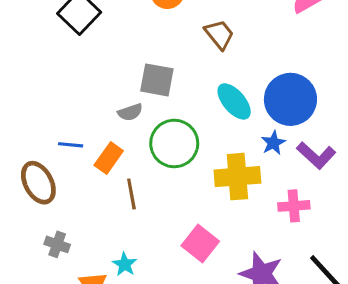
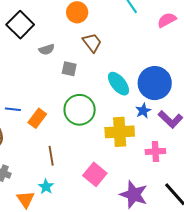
brown trapezoid: (219, 34) -> (92, 43), moved
gray square: (157, 80) -> (69, 69), size x0.7
gray semicircle: (130, 112) -> (47, 49), moved
brown line: (131, 194) -> (51, 156), moved

